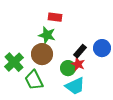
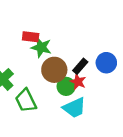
red rectangle: (55, 17) -> (31, 37), moved
brown circle: (42, 54) -> (54, 70), moved

